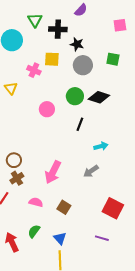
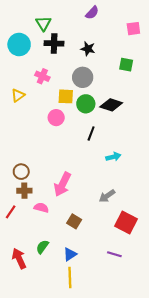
black cross: (58, 29) -> (54, 43), moved
yellow square: (52, 59) -> (66, 96), moved
gray circle: (83, 65) -> (83, 77), moved
yellow triangle: (11, 88) -> (18, 95), turned 32
gray arrow: (91, 171) -> (107, 196), moved
brown cross: (17, 178) -> (24, 191), turned 32
pink semicircle: (36, 202) -> (41, 208), moved
blue triangle: (60, 238) -> (70, 254), turned 40

